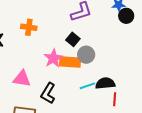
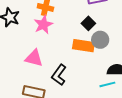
pink star: (53, 58) -> (43, 25), moved
cyan line: (87, 86) -> (107, 84), moved

